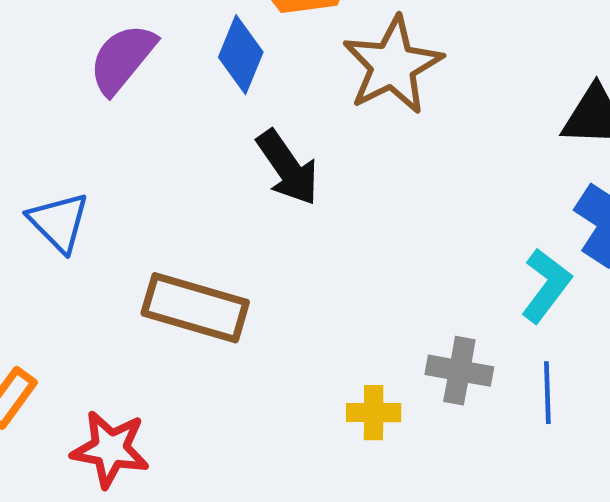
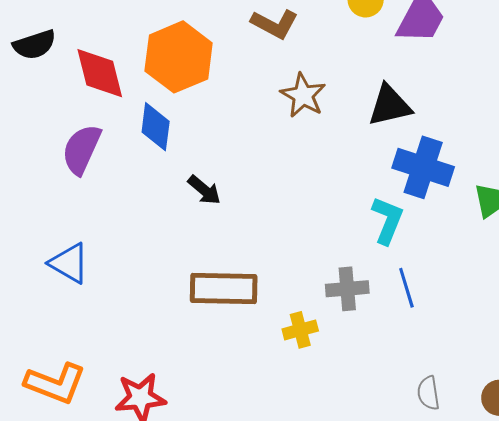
brown star: (393, 65) -> (303, 95), moved, size x0.7
black arrow: (288, 168) -> (204, 190), size x0.7
brown rectangle: (195, 308) -> (224, 289), moved

